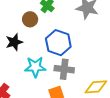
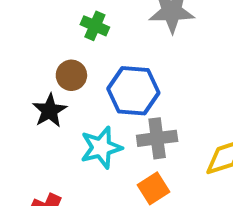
brown circle: (30, 19) -> (71, 75), moved

